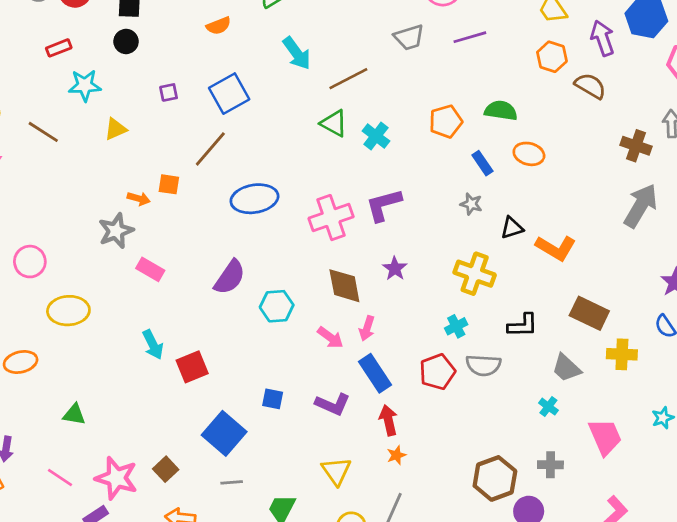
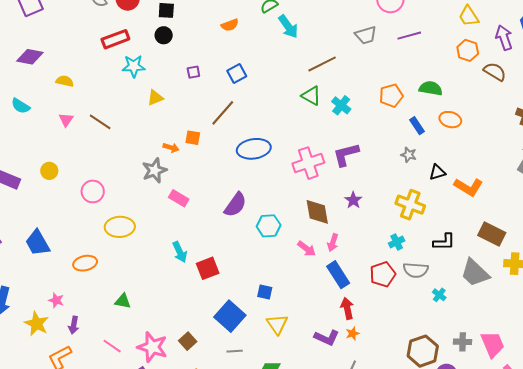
red rectangle: (59, 48) -> (115, 39), size x1.5
cyan arrow: (297, 53) -> (288, 27), moved
blue square: (229, 94) -> (237, 73), size x0.7
brown line: (43, 132) -> (100, 122), moved
gray trapezoid: (566, 368) -> (475, 273), size x1.4
purple L-shape: (333, 404) -> (327, 338), moved
cyan cross: (548, 407) -> (439, 295), moved
pink trapezoid: (605, 437) -> (493, 344), moved
yellow triangle: (336, 471) -> (277, 324), moved

